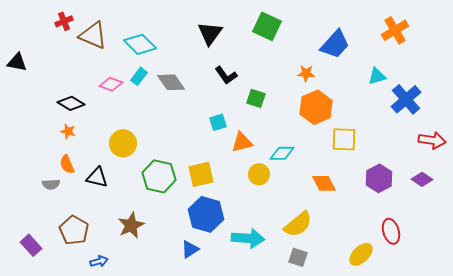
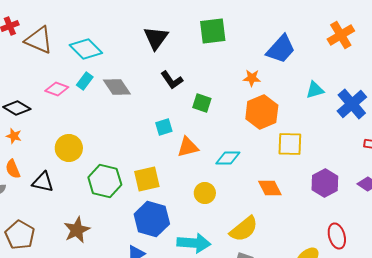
green square: (267, 26) -> (213, 31), turned -32
cyan triangle: (377, 76) -> (315, 90), moved
yellow circle: (259, 174) -> (205, 193), moved

